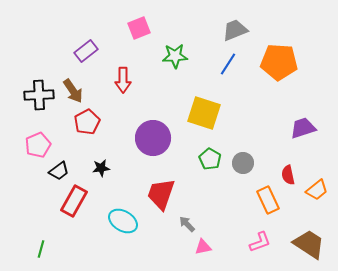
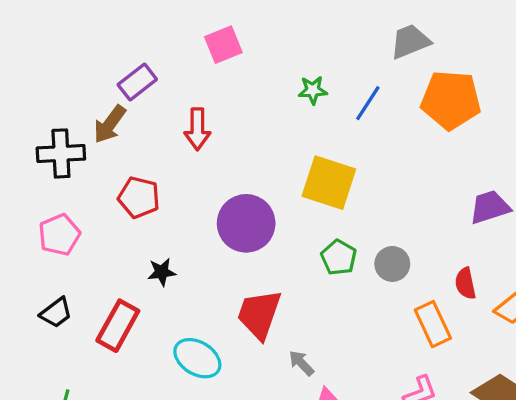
gray trapezoid: (235, 30) -> (410, 41), moved
green star: (175, 56) -> (313, 90), moved, size x0.7
brown arrow: (73, 91) -> (110, 124), moved, turned 70
red pentagon: (87, 122) -> (139, 197), turned -30
black trapezoid: (59, 171) -> (56, 313), moved

